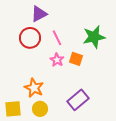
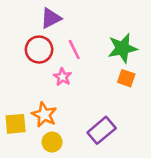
orange square: (76, 59) -> (126, 78), moved
pink star: (57, 60) -> (62, 77), moved
yellow square: (13, 109) -> (16, 124), moved

